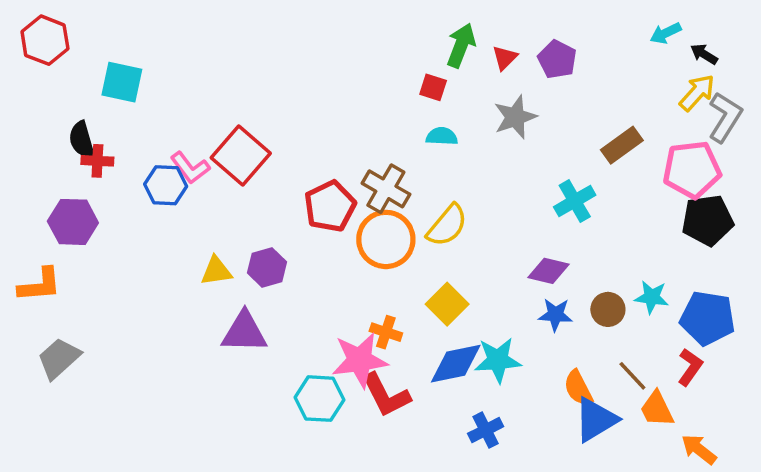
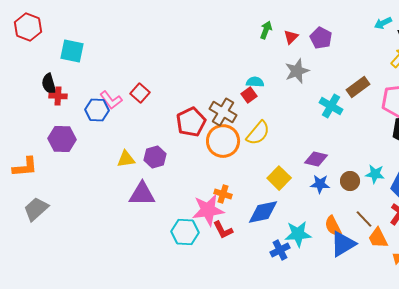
green arrow: (461, 45) -> (266, 30), size x0.7
red square: (433, 87) -> (249, 95), moved, turned 35
red square: (241, 156) -> (140, 93), size x0.6
cyan cross: (575, 201) -> (331, 106), moved, turned -30
purple hexagon: (73, 222) -> (62, 139), moved
yellow square: (447, 304) -> (279, 178), moved
cyan star: (498, 360) -> (298, 234), moved
red L-shape: (386, 395) -> (223, 230), size x0.7

